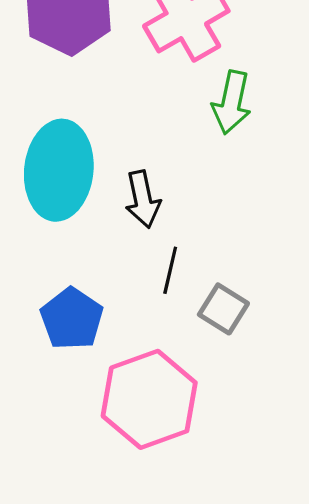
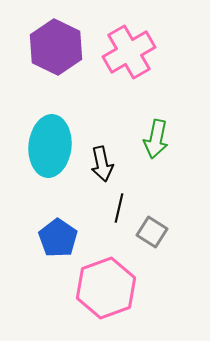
green arrow: (232, 102) -> (156, 139), moved

